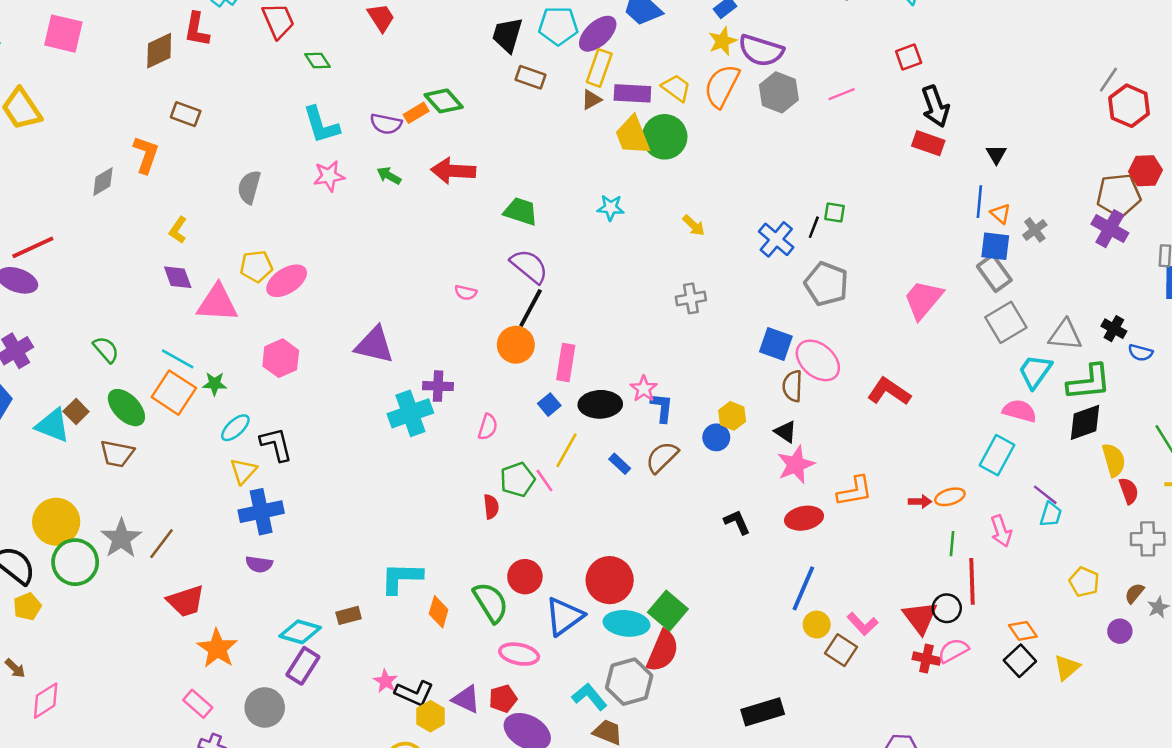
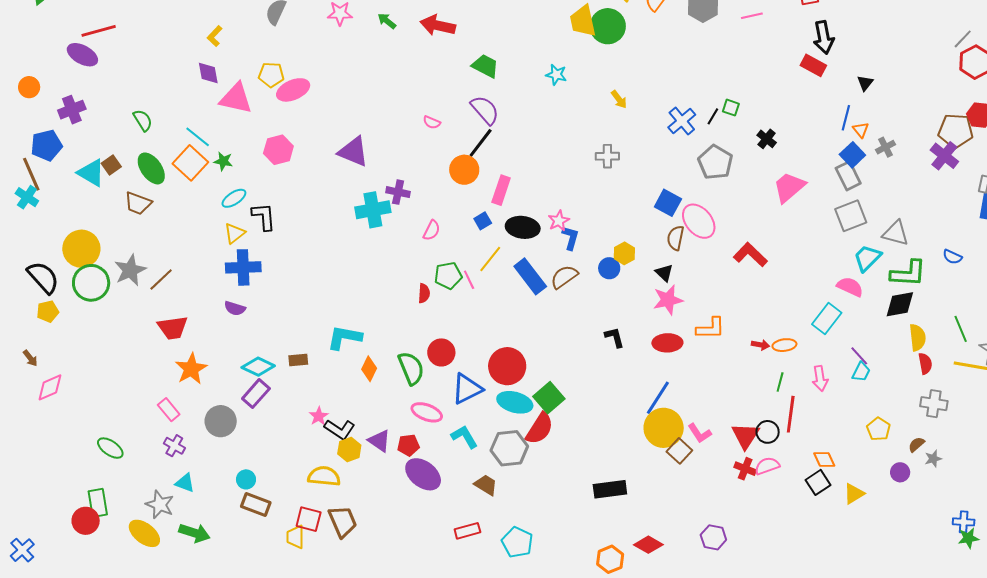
blue square: (995, 246) -> (852, 155), turned 30
black cross: (1114, 329) -> (767, 139), moved
blue rectangle: (620, 464) -> (530, 276), size x2.0
yellow circle: (817, 625) -> (664, 428), size x1.8
cyan L-shape: (589, 697) -> (464, 437), moved

